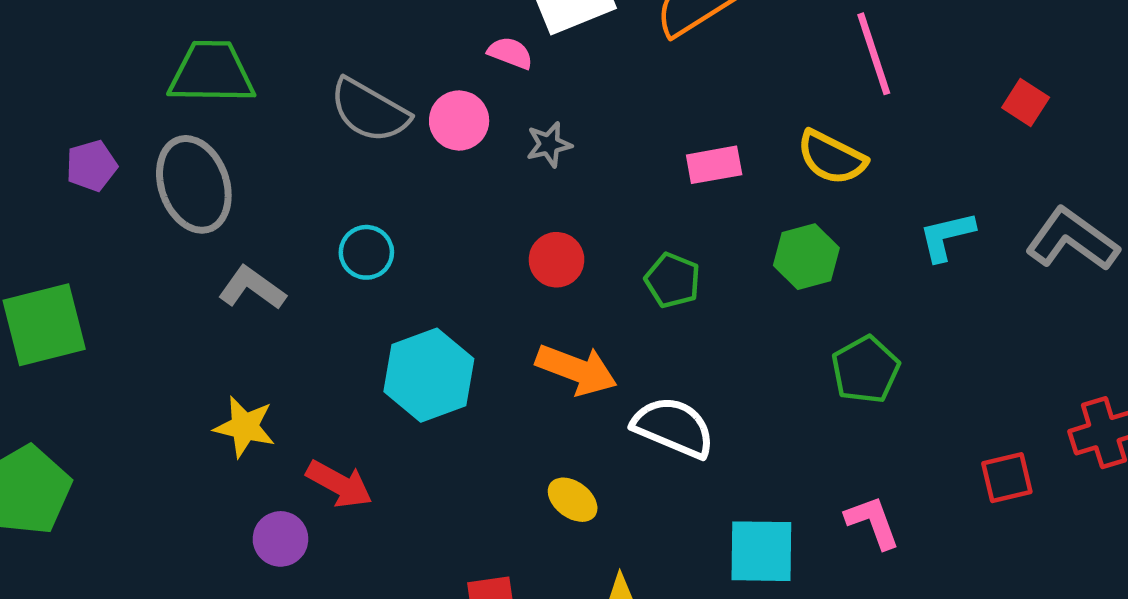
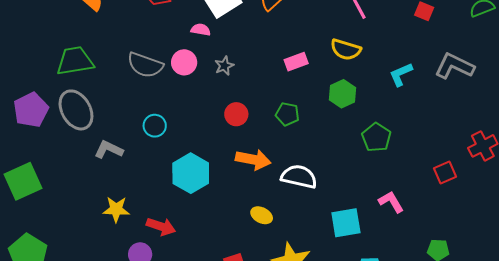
purple pentagon: (92, 166) -> (31, 110), size x1.6

